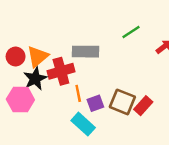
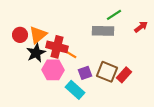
gray rectangle: (86, 52) -> (103, 31), moved
red cross: (61, 71) -> (57, 47), turned 30
orange line: (78, 93) -> (70, 54), moved, turned -48
pink hexagon: (20, 99) -> (53, 70), moved

